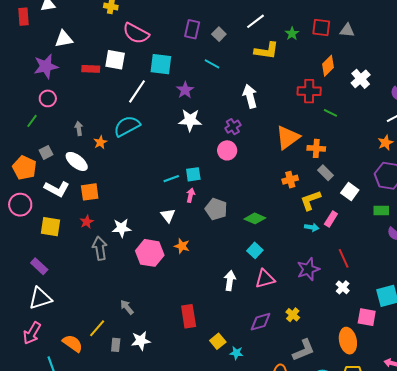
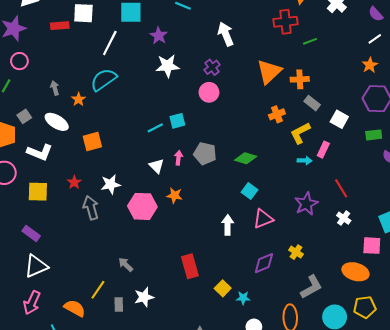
green line: (330, 113) -> (310, 41), turned -40
orange square: (90, 192) -> (92, 142), moved
pink arrow: (191, 195) -> (178, 158), moved
orange ellipse: (348, 341) -> (355, 272), turned -55

